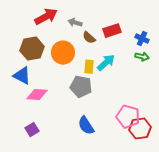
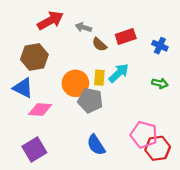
orange circle: (63, 53) -> (75, 83), moved
green arrow: (142, 57) -> (160, 83), moved
purple square: (32, 130) -> (34, 149), size x1.5

